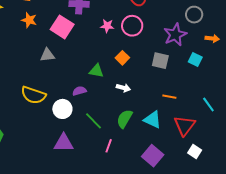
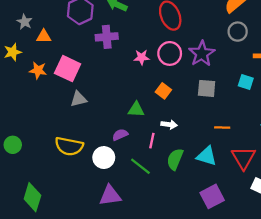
orange star: (29, 20) -> (38, 70), moved
pink square: (62, 27) -> (68, 69), moved
purple star: (175, 35) -> (202, 54), moved
pink line: (109, 146) -> (152, 141), moved
purple square: (153, 156) -> (212, 196), turned 30

